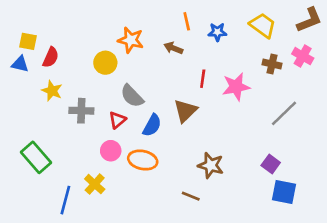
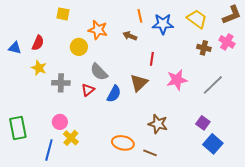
blue star: (217, 32) -> (163, 24), size x1.5
yellow square: (28, 41) -> (63, 14), moved
pink star: (236, 87) -> (177, 80), moved
pink circle: (111, 151) -> (60, 122), moved
green rectangle: (36, 157) -> (18, 128), moved, turned 30
orange ellipse: (143, 160) -> (123, 143), moved
blue square: (284, 192) -> (213, 144), turned 30
brown line: (191, 196) -> (150, 153), moved

